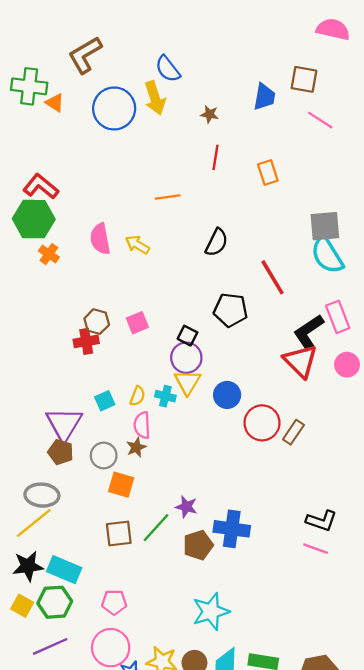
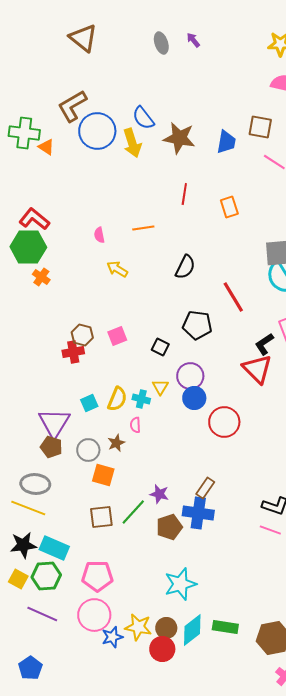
blue circle: (114, 108) -> (97, 131), moved
brown star: (210, 114) -> (179, 138), moved, size x2.0
pink semicircle: (100, 239) -> (99, 235), moved, size x0.6
black L-shape: (309, 332) -> (264, 344), size x0.7
purple circle: (186, 358) -> (190, 376), moved
yellow triangle: (187, 382) -> (160, 387), size x0.7
yellow semicircle: (137, 396) -> (117, 399), size x1.4
pink semicircle: (142, 425) -> (135, 425), moved, size x0.7
brown rectangle: (293, 432) -> (205, 488), moved
yellow line: (34, 523) -> (28, 508), turned 60
pink pentagon: (114, 602) -> (97, 576), size x1.4
purple line: (50, 646) -> (42, 614), turned 48

